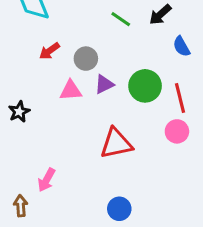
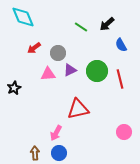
pink circle: (177, 131) -> (124, 132), moved
pink arrow: (46, 180) -> (56, 133), moved
brown arrow: (21, 206) -> (35, 153), moved
blue circle: (119, 209) -> (59, 153), moved

